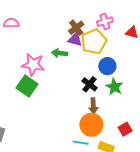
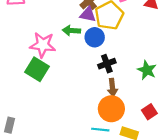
blue circle: (107, 66) -> (95, 37), moved
black cross: (90, 84) -> (107, 64), turned 35
green star: (114, 87) -> (147, 70), moved

